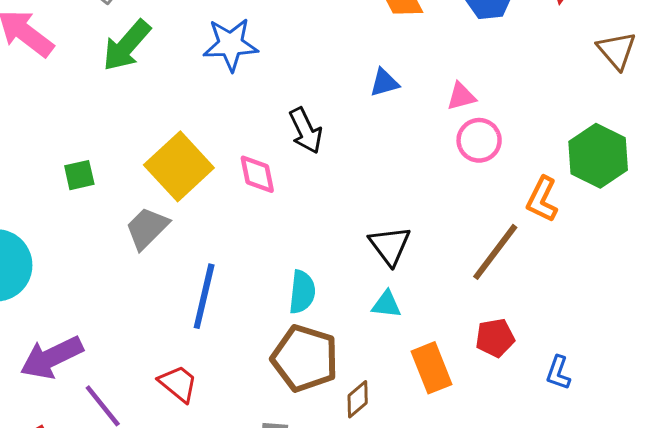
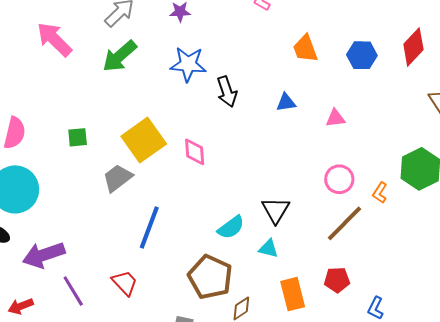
black arrow: (306, 131) -> (227, 92), moved
pink circle: (479, 140) -> (339, 179), moved
orange L-shape: (542, 199) -> (380, 193), size x0.7
cyan semicircle: (302, 292) -> (231, 227), moved, turned 40

